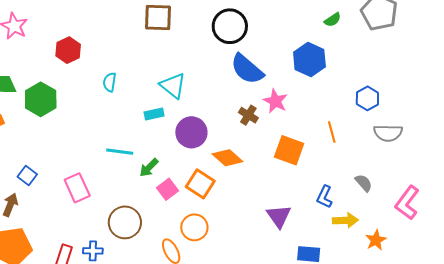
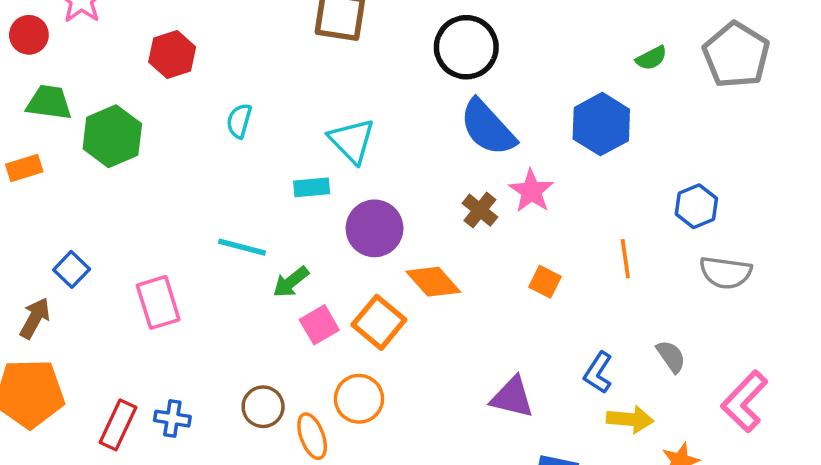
orange square: (289, 150) -> (545, 282), size x0.6
purple triangle: (279, 216) -> (512, 397), turned -48
brown circle: (125, 222) -> (263, 407), moved, size x0.7

